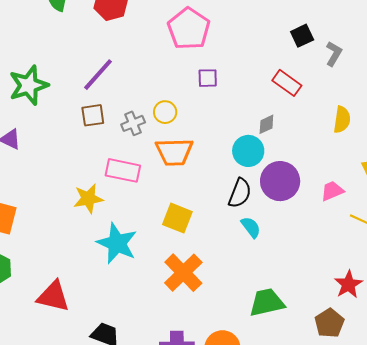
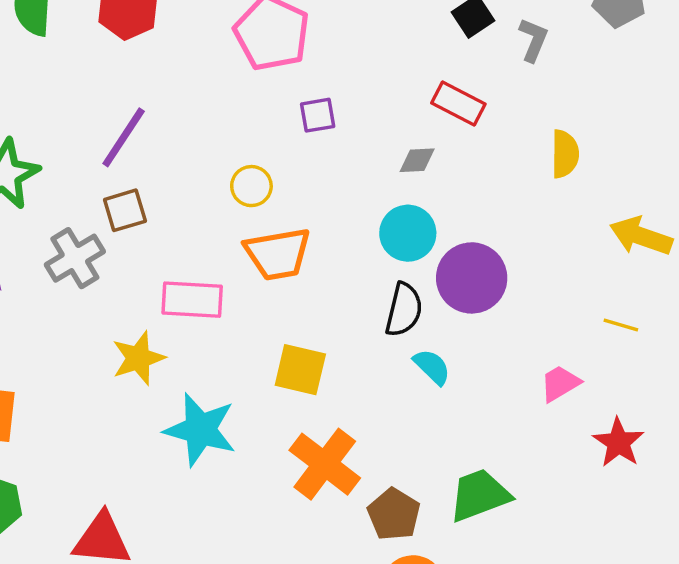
gray cross: (133, 123) -> (75, 258), moved, size x1.4
gray diamond: (266, 124) -> (417, 160), moved, turned 30
pink trapezoid: (332, 191) -> (560, 383), moved
brown pentagon: (329, 323) -> (394, 514), moved

